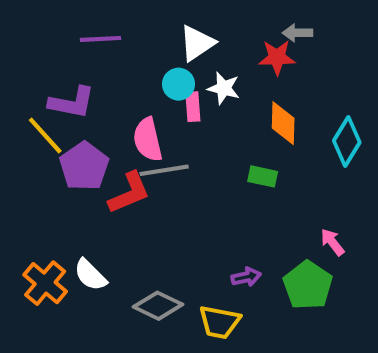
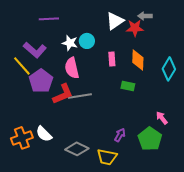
white triangle: (197, 43) -> (115, 21), moved
white star: (224, 88) -> (70, 43), moved
purple L-shape: (72, 103) -> (35, 50), turned 30
pink rectangle: (193, 107) -> (112, 59), moved
gray line: (164, 170) -> (80, 96), moved
purple arrow: (246, 277) -> (120, 135), turned -48
orange cross: (45, 283) -> (22, 138), turned 30

